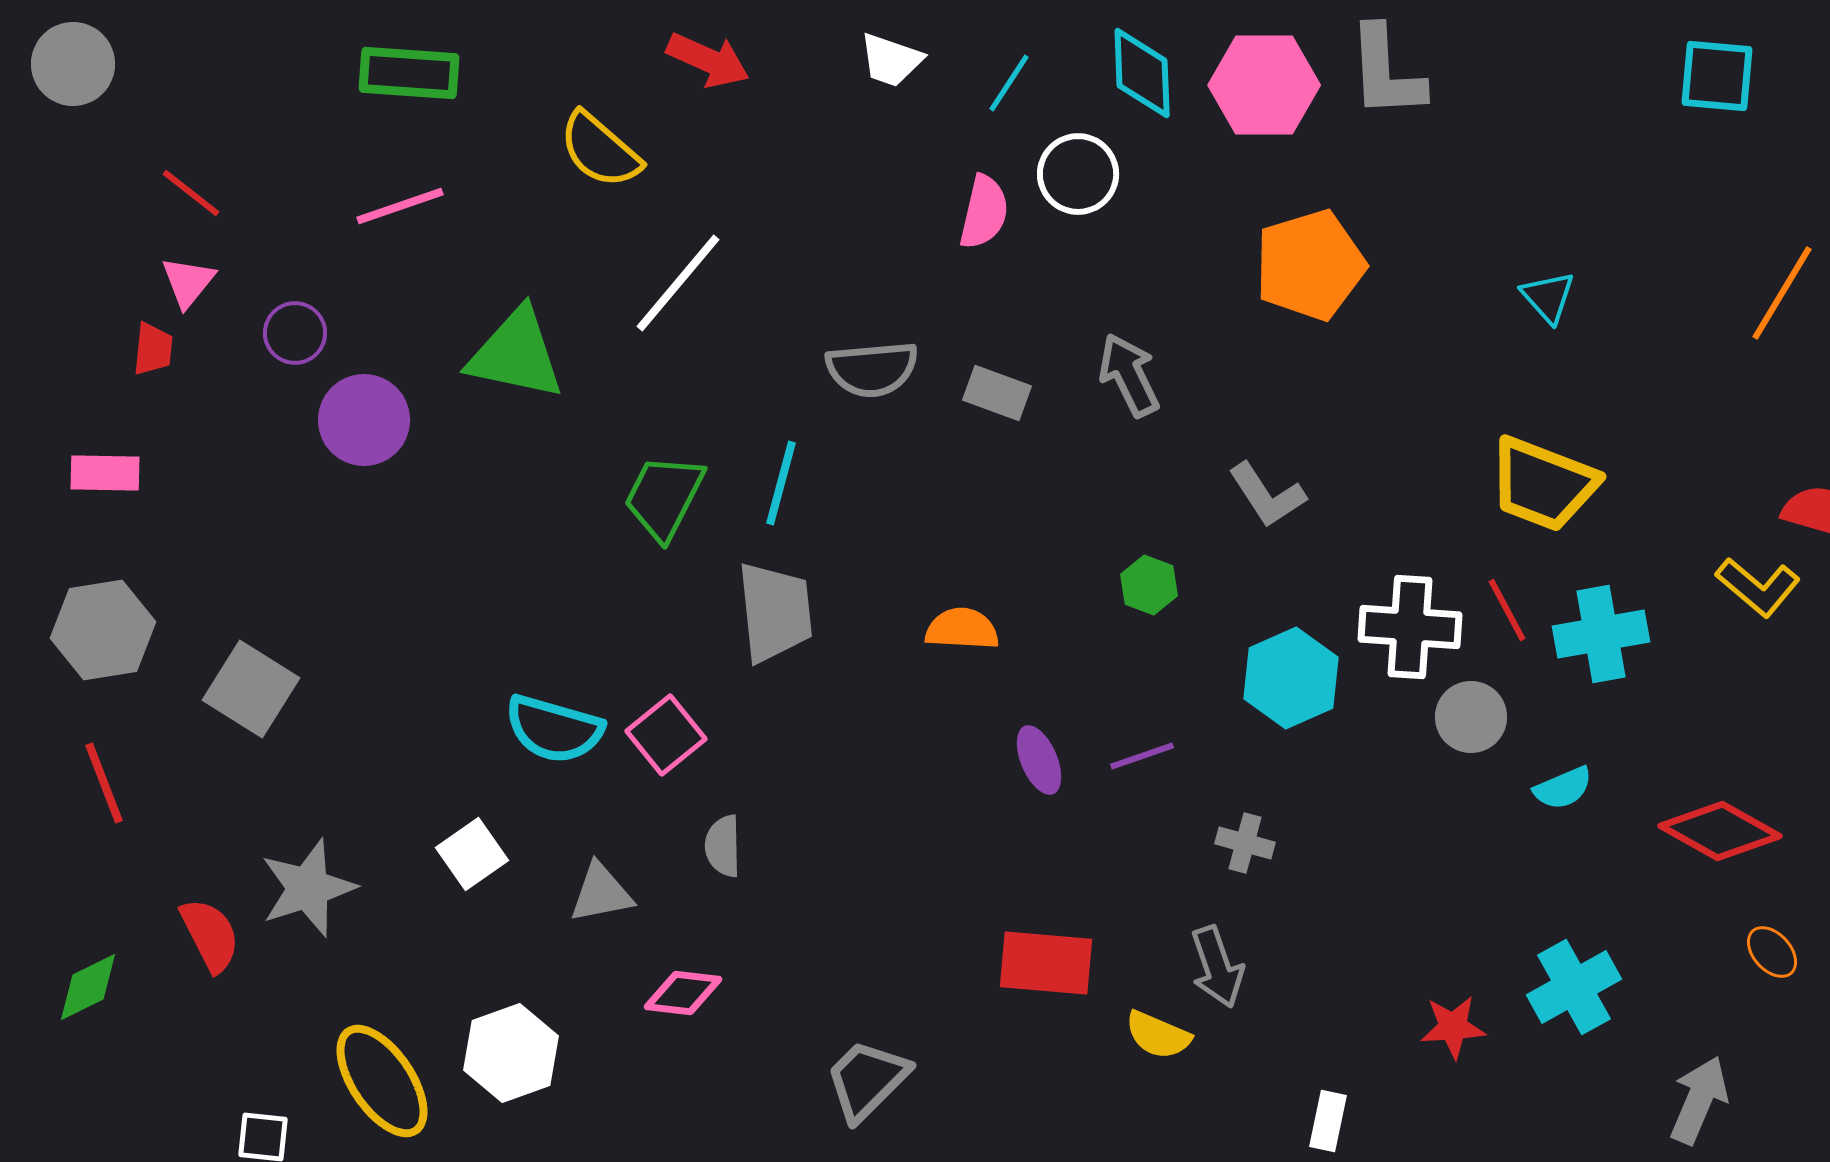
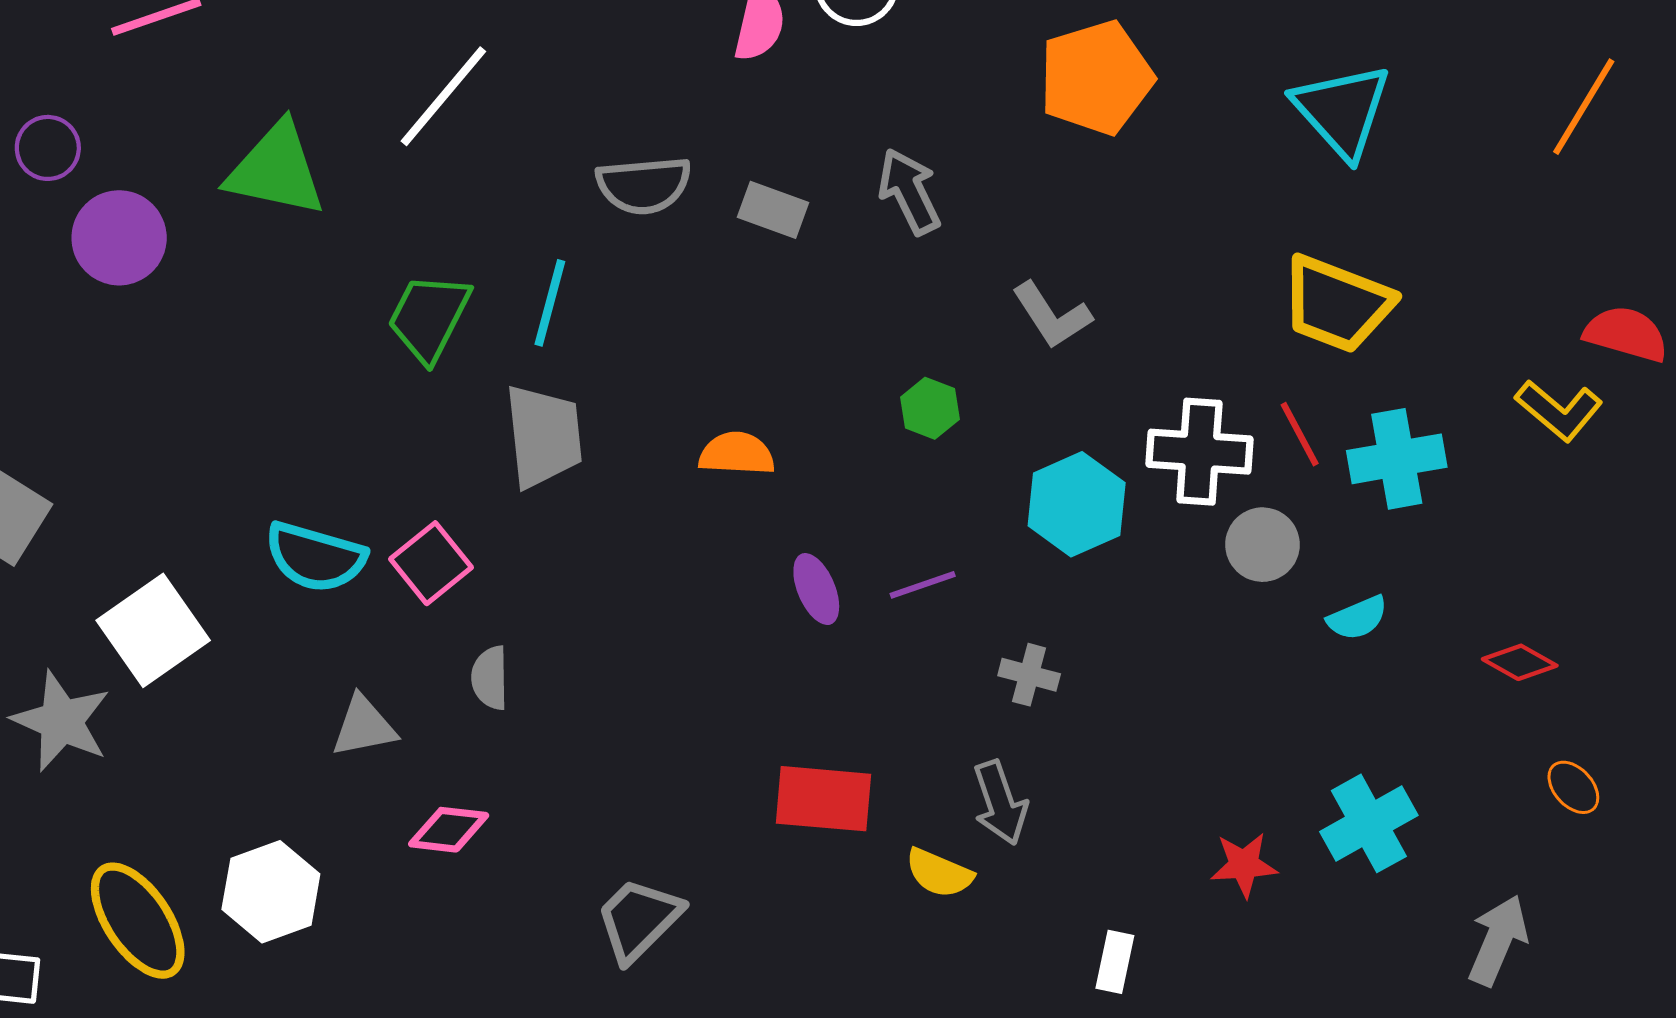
cyan triangle: (1548, 297) -> (1342, 111), size x1.8
red diamond: (1720, 831) -> (1520, 662), size x0.6
white square: (472, 854) -> (153, 630), moved, size x1.5
gray star: (308, 888) -> (61, 721), turned -30

